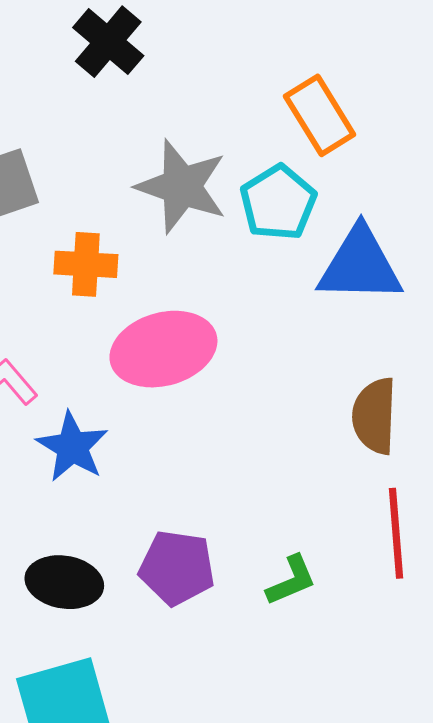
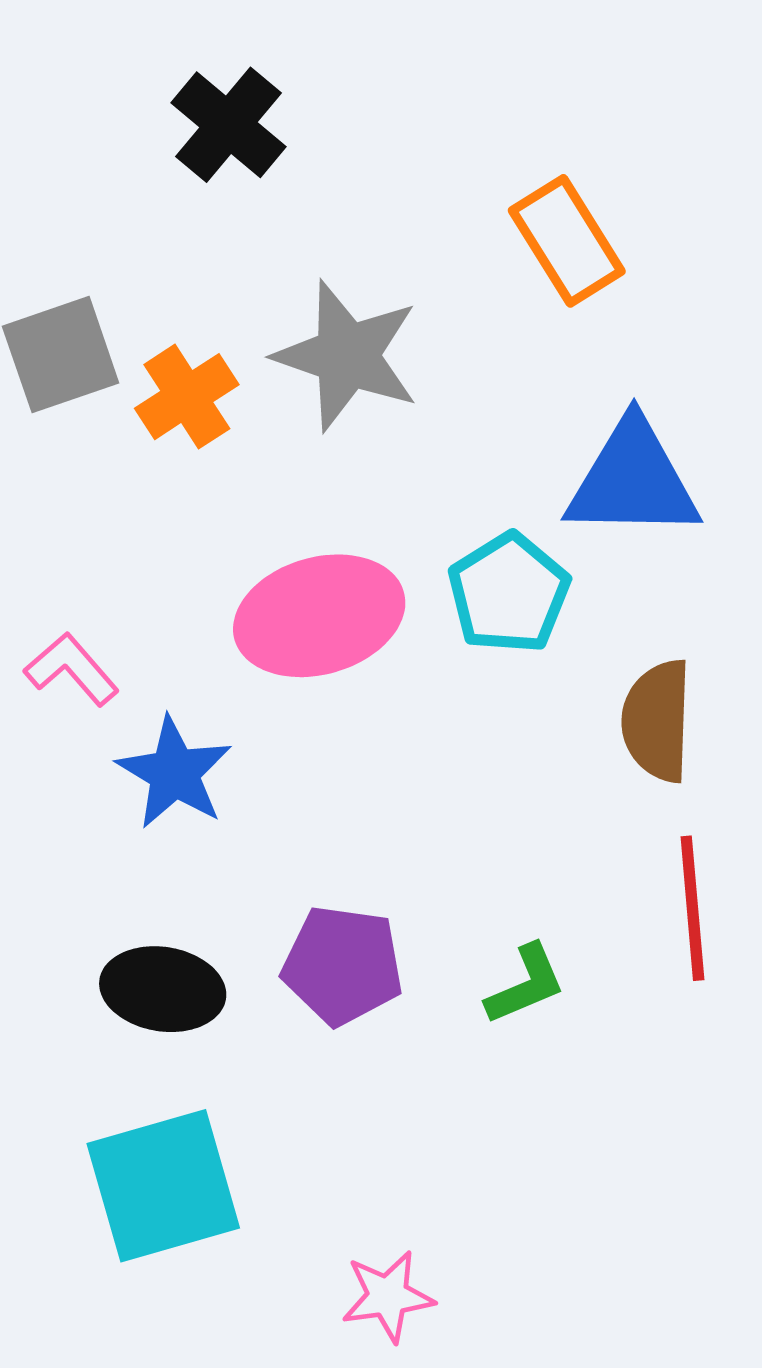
cyan pentagon: (278, 203) -> (509, 593), moved
orange cross: (86, 264) -> (187, 397), moved, turned -36

